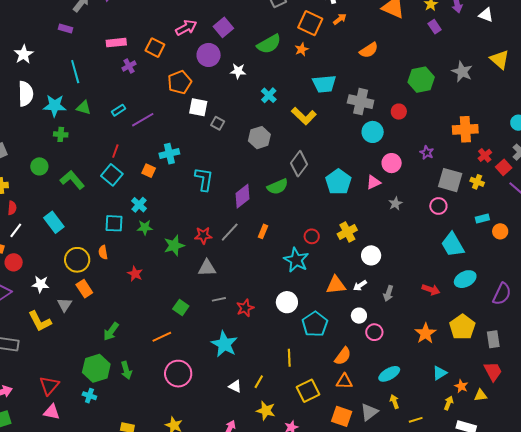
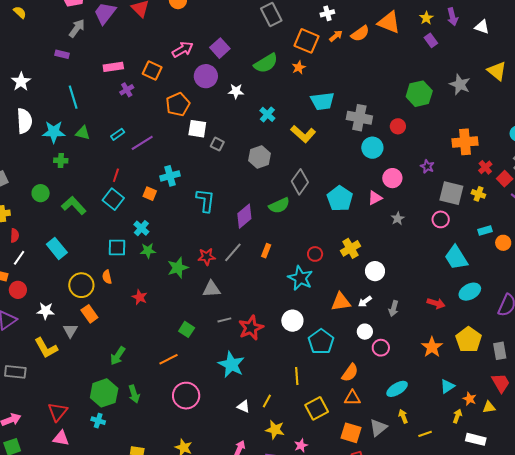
orange semicircle: (369, 50) -> (360, 34), moved
red star: (245, 308) -> (251, 328), size x1.4

